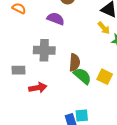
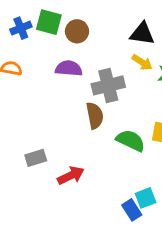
gray cross: (44, 50) -> (108, 85), moved
brown semicircle: (75, 62) -> (95, 116), moved

